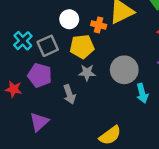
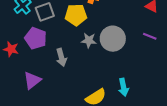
gray star: (87, 73) -> (89, 40), moved
cyan arrow: (142, 93) -> (123, 87), moved

